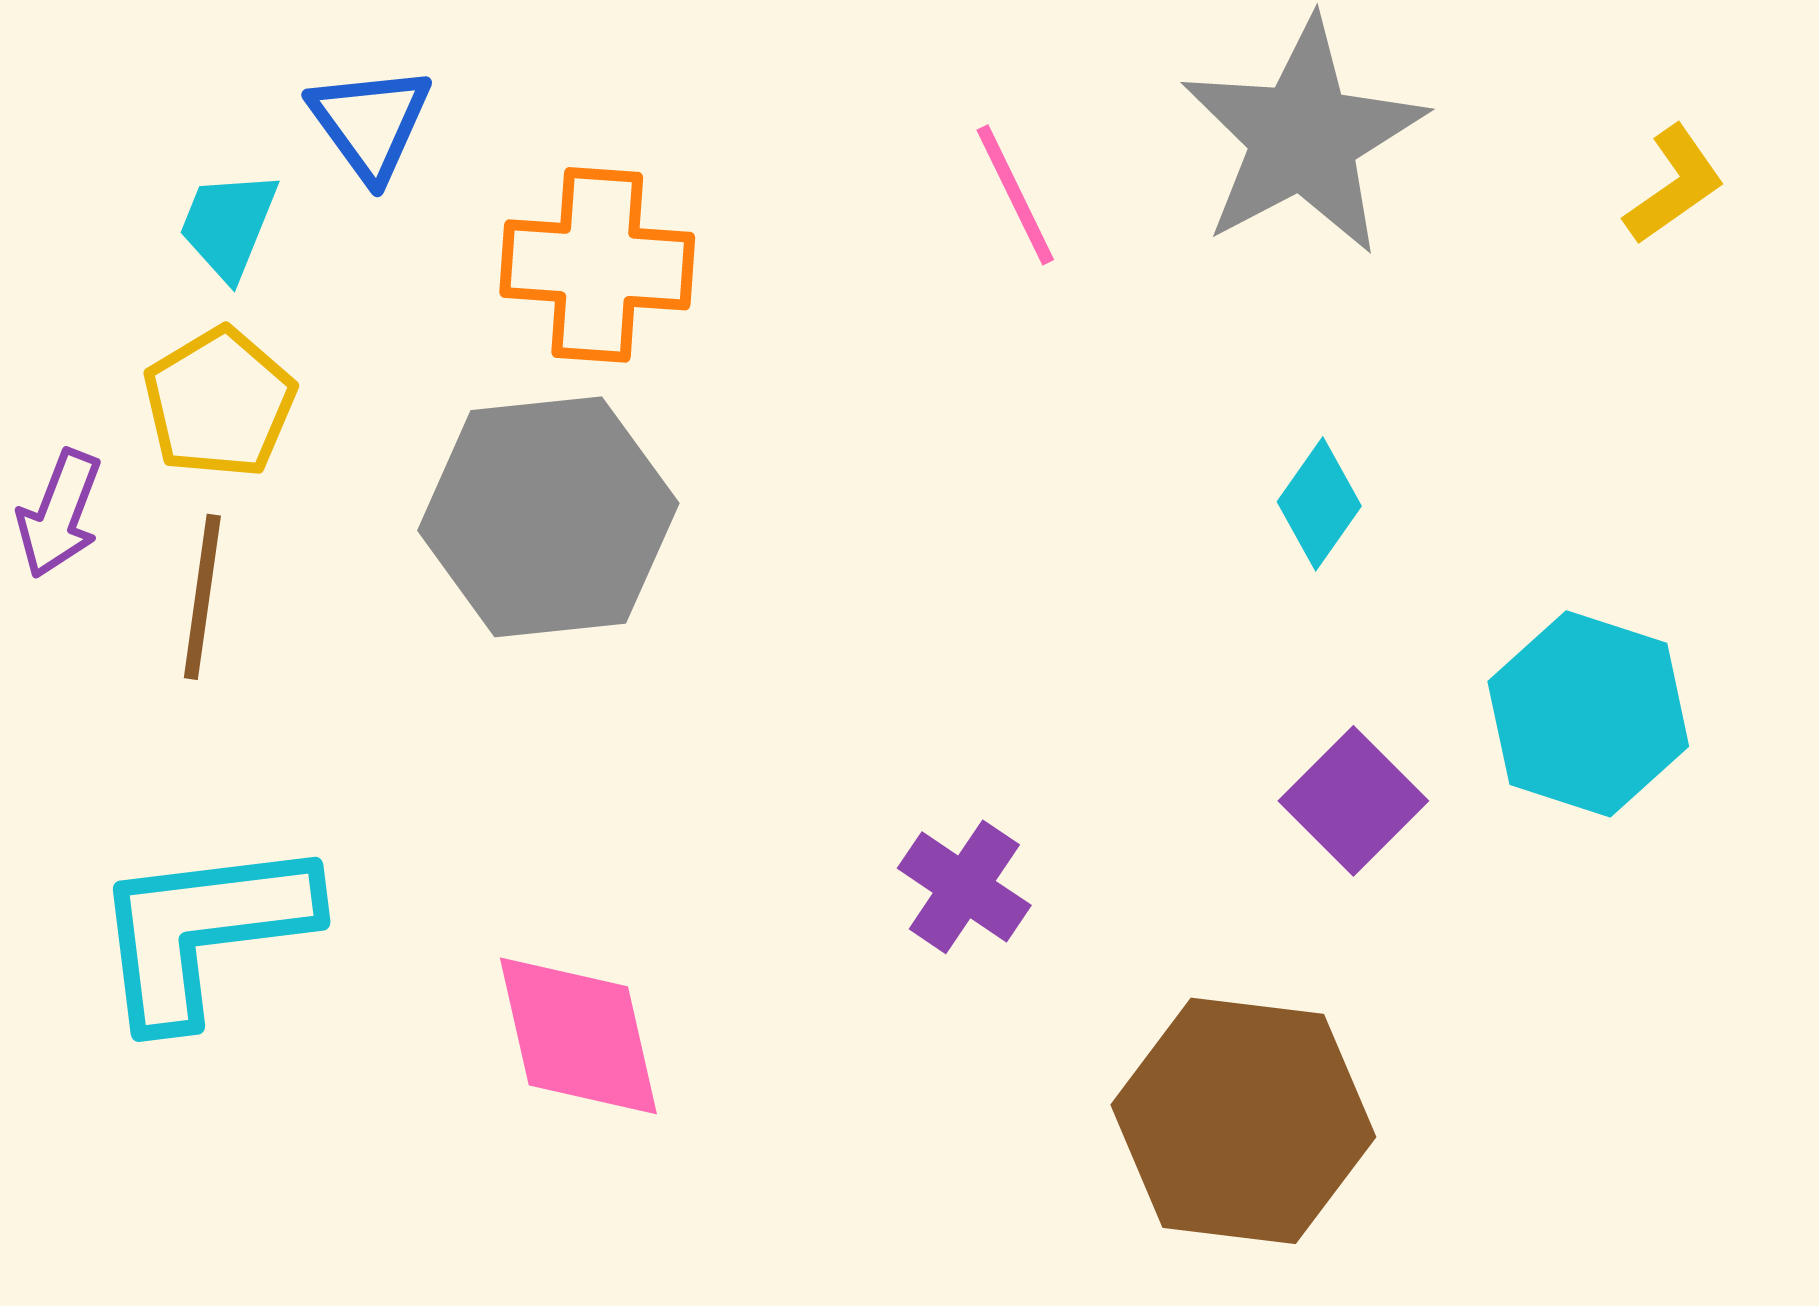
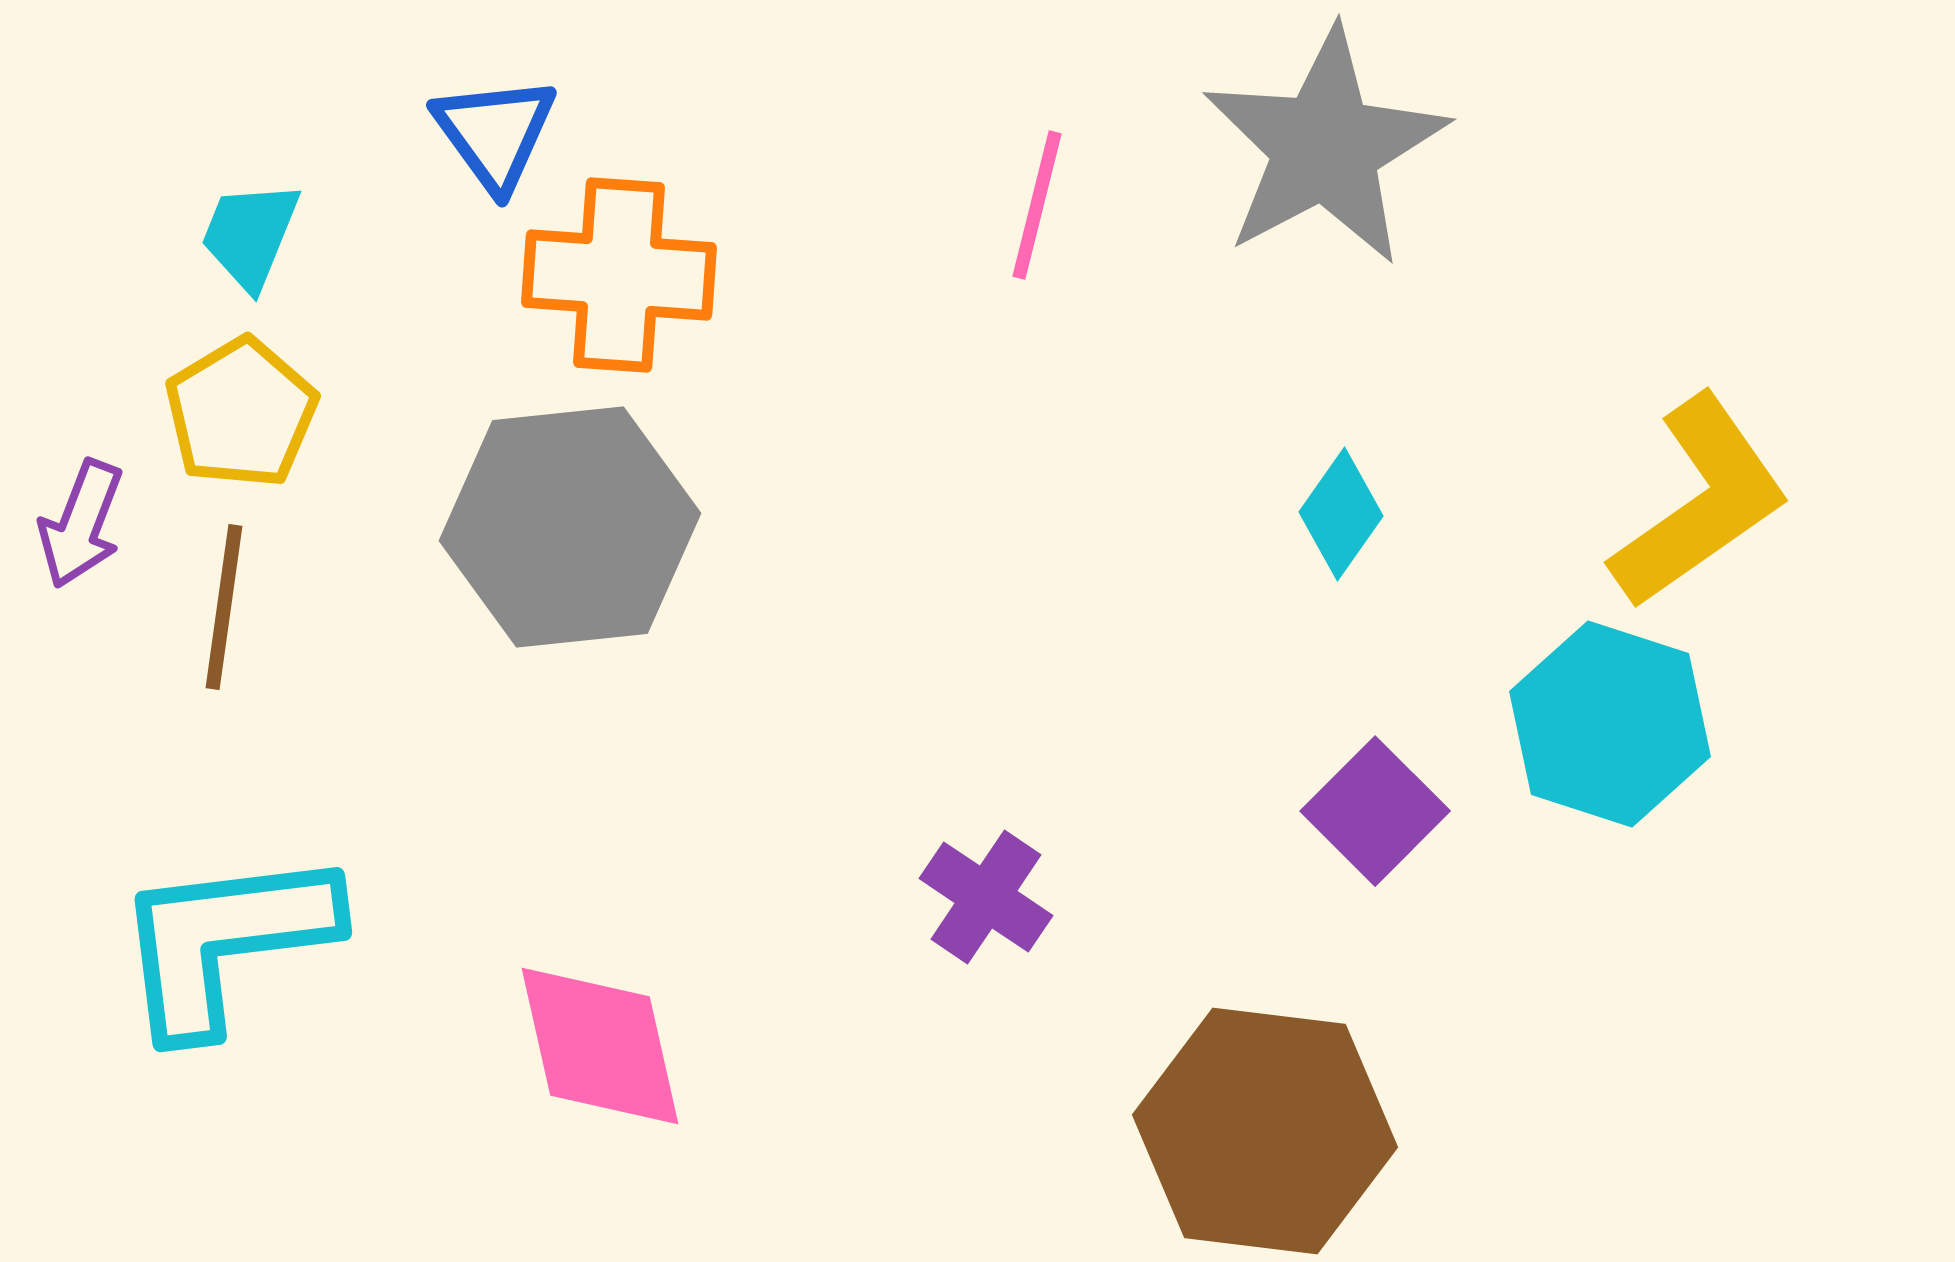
blue triangle: (370, 123) -> (495, 133), moved
yellow L-shape: (1674, 185) -> (1700, 502), moved, size x1.8
pink line: (1015, 195) -> (1037, 205), turned 40

